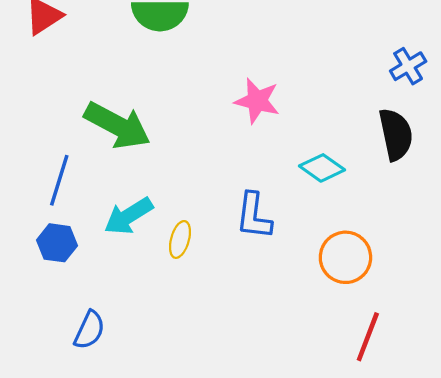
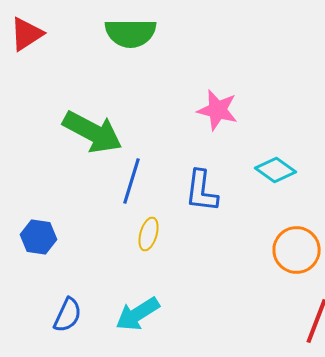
blue line: (59, 180) -> (132, 181), moved
cyan arrow: (129, 216) -> (138, 314), moved
blue L-shape: (254, 216) -> (202, 191), moved

